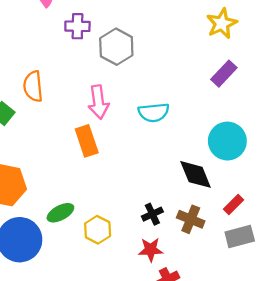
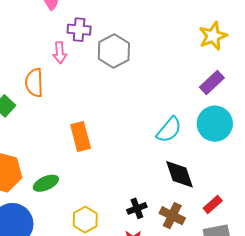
pink arrow: (98, 102) -> (60, 53), moved, size x0.7
cyan semicircle: (154, 112) -> (169, 130), moved, turned -48
cyan circle: (227, 141) -> (215, 124), moved
green ellipse: (60, 213) -> (46, 183), moved

